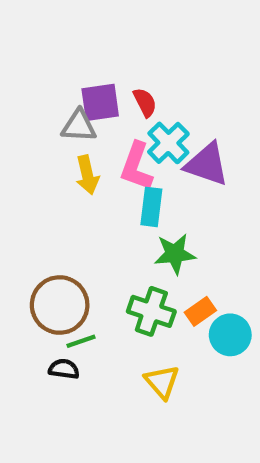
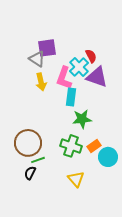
red semicircle: (145, 102) -> (91, 56), moved
gray triangle: (79, 126) -> (37, 59), turned 30
black semicircle: (64, 369) -> (30, 173), turned -72

